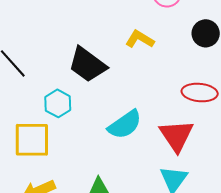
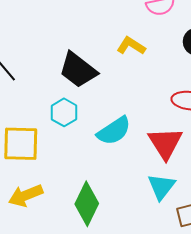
cyan hexagon: (58, 103) -> (64, 112), moved

